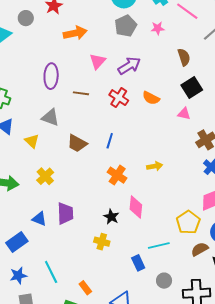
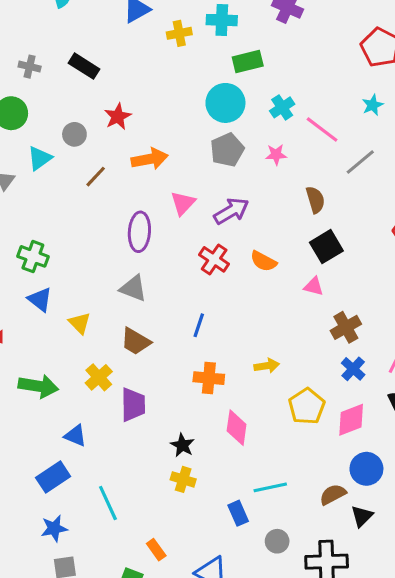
purple ellipse: (51, 76) -> (139, 232), moved
brown line: (81, 93) -> (96, 177), moved, turned -56
gray triangle: (50, 117) -> (133, 288), moved
brown trapezoid: (77, 143) -> (136, 341), moved
orange cross: (117, 175) -> (209, 378), turned -30
purple trapezoid: (65, 213) -> (133, 405), moved
black star: (111, 217) -> (182, 445), moved
blue triangle: (39, 219) -> (75, 436), moved
yellow pentagon: (188, 222) -> (307, 406), moved
cyan line: (51, 272) -> (108, 503), moved

